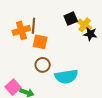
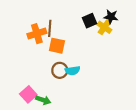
black star: (90, 34) -> (111, 17), moved
cyan semicircle: (66, 76) -> (73, 71), moved, size x0.6

